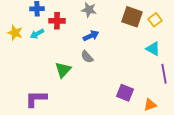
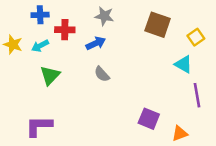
yellow square: (155, 20) -> (196, 37), moved
blue arrow: (91, 36) -> (96, 43), moved
green triangle: (63, 70) -> (50, 75), moved

